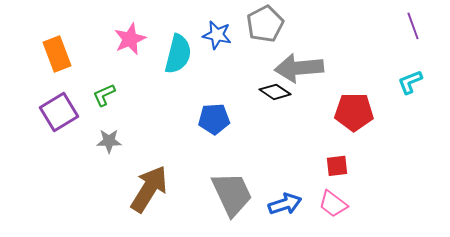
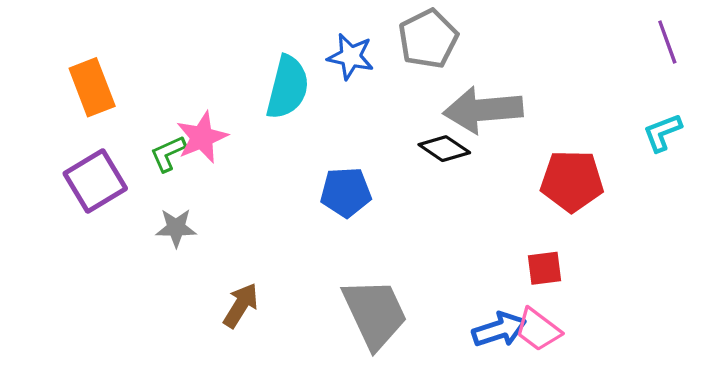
pink star: (130, 39) -> (202, 137), moved
brown arrow: (149, 189) -> (241, 305), size x0.6
blue arrow: (285, 204) -> (499, 330), moved

